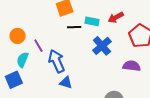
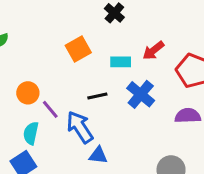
black line: (74, 27) -> (97, 96), moved
orange circle: (18, 36) -> (28, 93), moved

